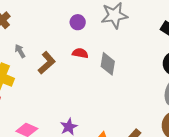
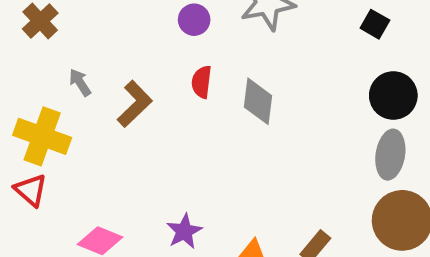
red semicircle: (80, 53) -> (202, 82), turned -91

